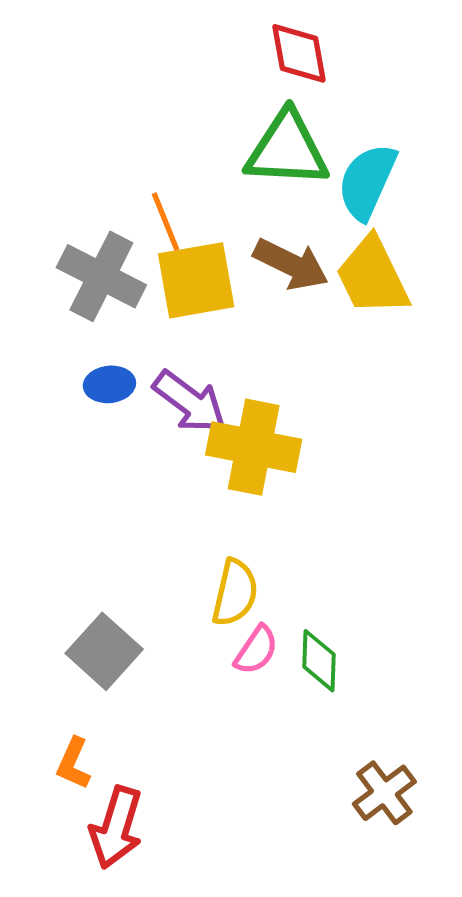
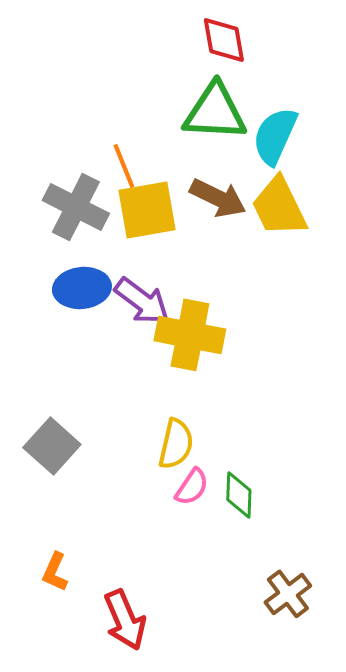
blue ellipse: (109, 384) -> (82, 288), size x1.5
gray square: (104, 651) -> (52, 446), moved
red arrow: (116, 828) -> (125, 620), moved, turned -40

